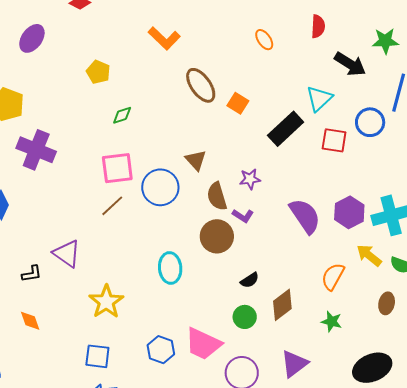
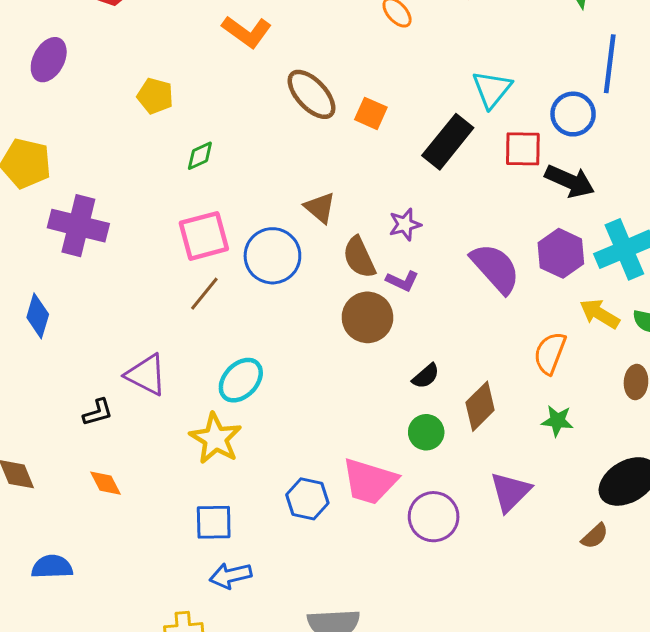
black arrow: (350, 64) -> (570, 181), moved
cyan ellipse: (170, 268) -> (241, 380), moved, turned 56

